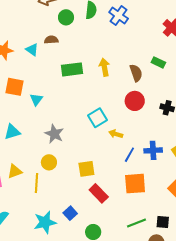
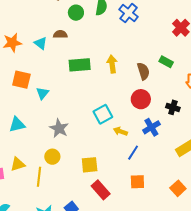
blue cross: (153, 150) -> (151, 127), moved, turned -30
orange square: (135, 184) -> (137, 182), size x0.7

